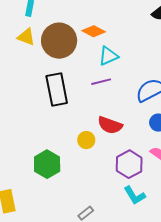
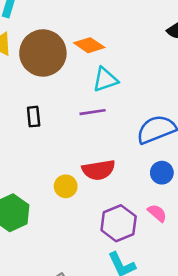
black rectangle: (57, 90) -> (34, 117), size x0.5
red semicircle: (110, 125) -> (99, 170), turned -35

